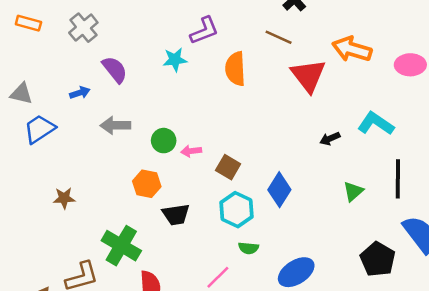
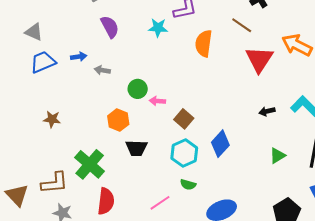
blue arrow: (80, 93) -> (79, 57), moved
gray arrow: (115, 125) -> (102, 70), size x0.7

